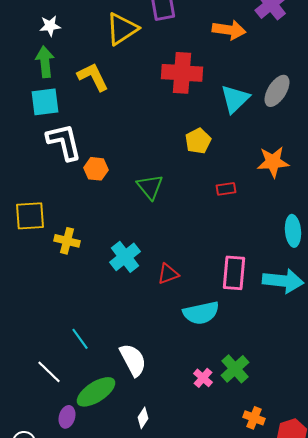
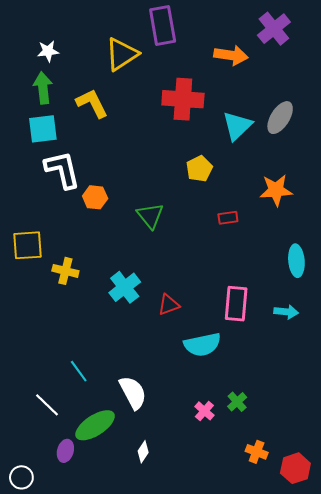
cyan arrow: (283, 281) -> (286, 312), size x0.6
green cross: (235, 369) -> (237, 402), size x0.7

